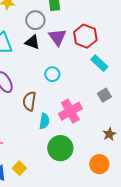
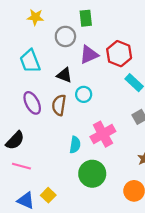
purple triangle: (57, 37) -> (89, 55), turned 42
black triangle: (32, 42) -> (64, 75), moved
brown semicircle: (29, 101) -> (59, 105), moved

